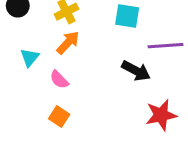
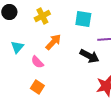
orange arrow: (68, 43) -> (53, 42), moved

